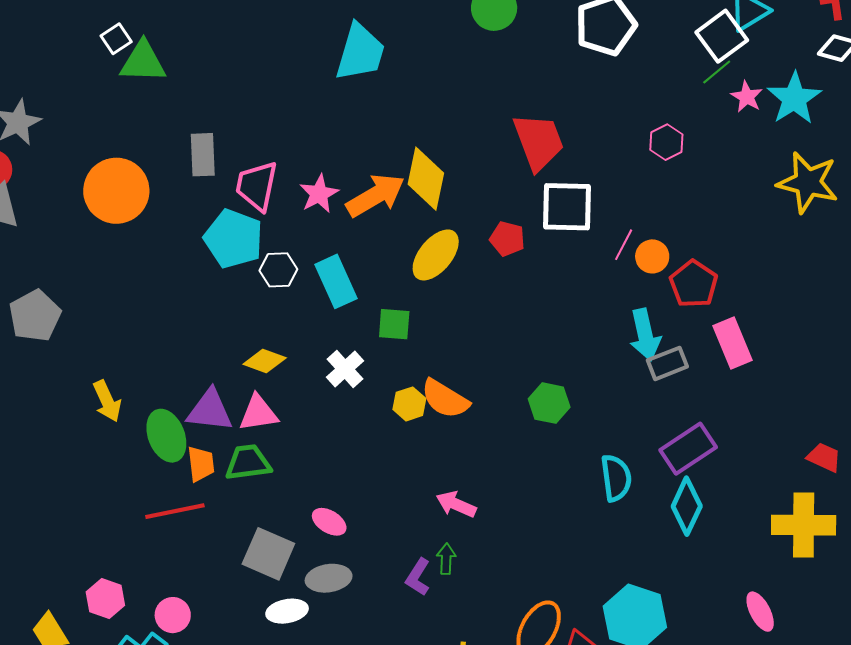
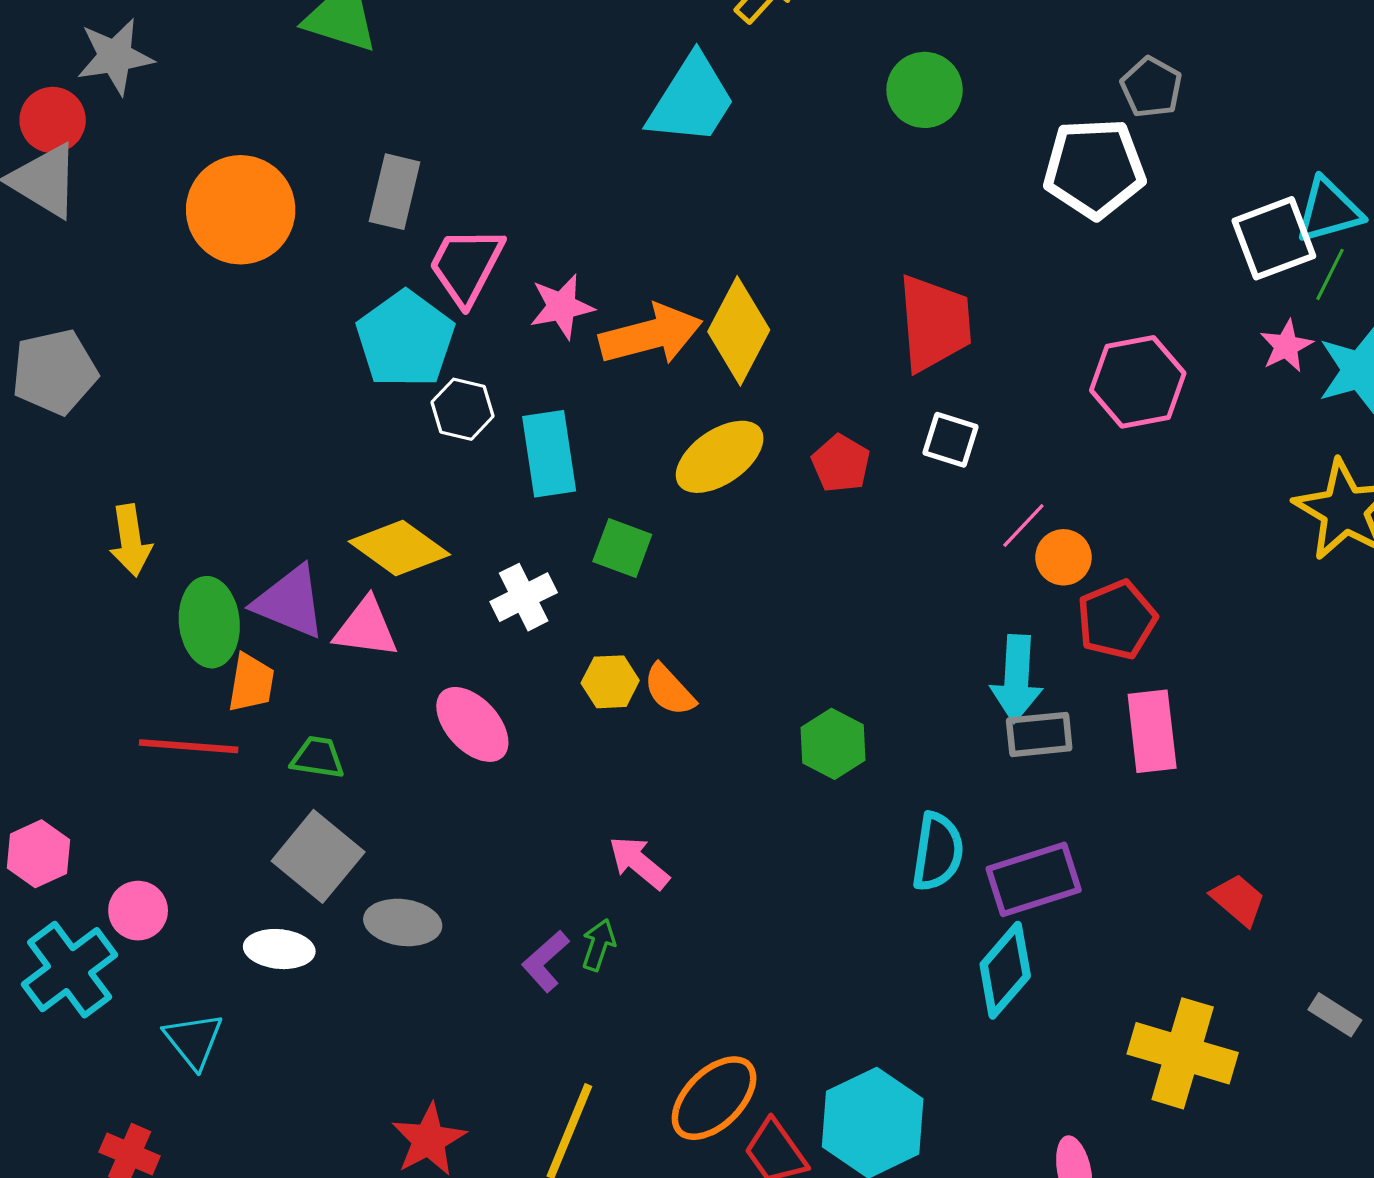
green line: (717, 72) -> (1330, 274), moved, turned -40
pink hexagon: (666, 142) -> (1138, 382), size x1.6
white square: (567, 207) -> (950, 440), size x0.6
yellow diamond: (265, 361) -> (399, 548), size x1.4
orange semicircle: (445, 399) -> (669, 690), size x0.7
red trapezoid: (824, 457) -> (1238, 900), moved
green trapezoid: (248, 463) -> (318, 757), moved, size x0.7
cyan semicircle: (616, 478) -> (938, 852), moved
pink ellipse: (329, 522) -> (472, 724), moved, size x1.4
white ellipse: (287, 611) -> (279, 949), moved

